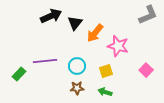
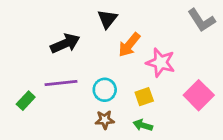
gray L-shape: (148, 15) -> (201, 20), turned 80
black arrow: (51, 16) -> (65, 43), moved
black triangle: (75, 23) -> (107, 19), moved
pink square: (146, 70) -> (199, 95), size x1.5

